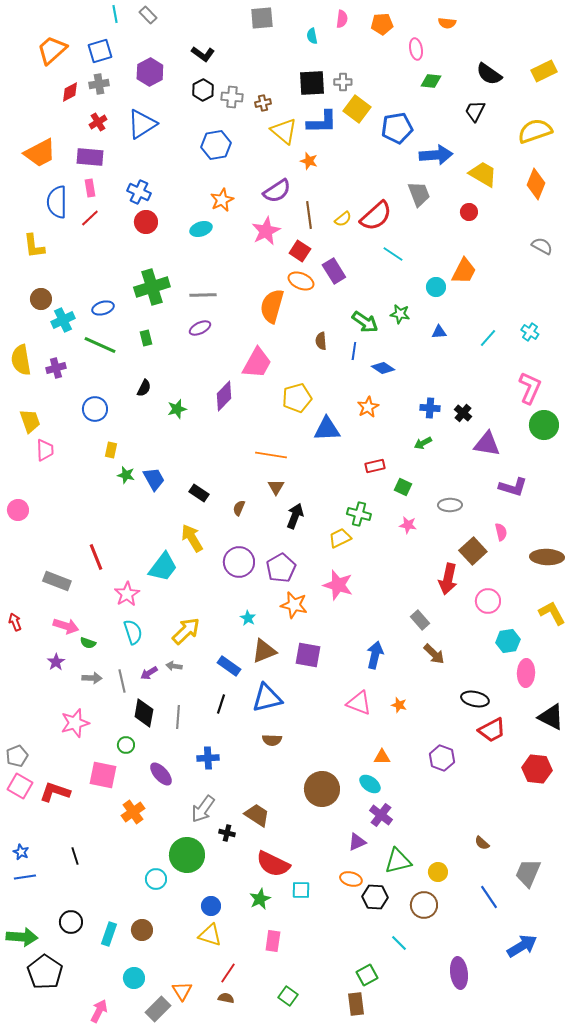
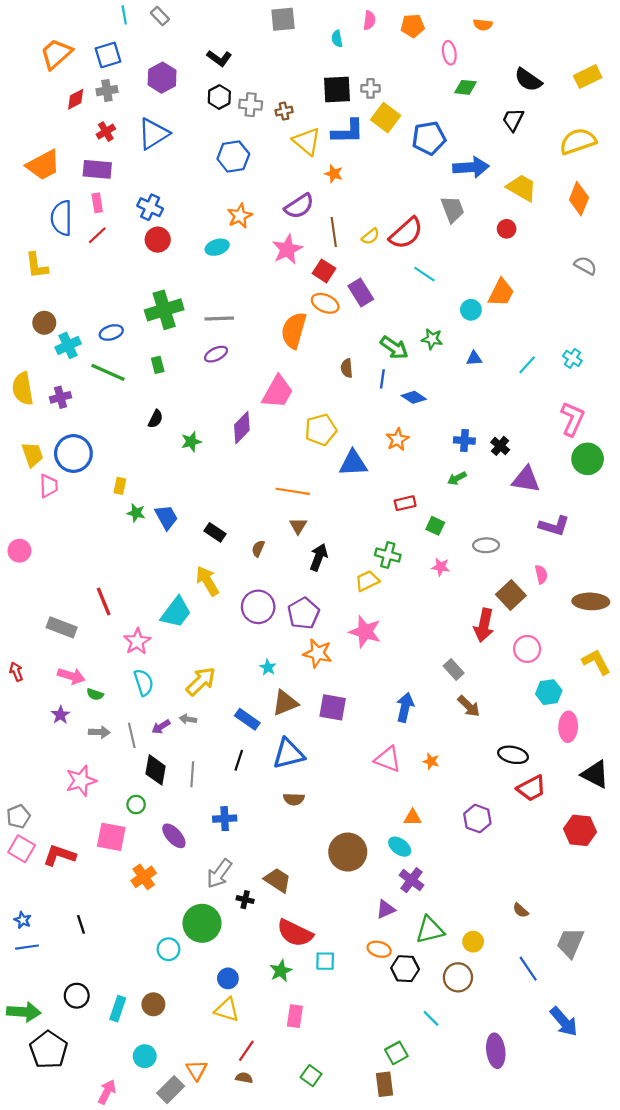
blue circle: (95, 409) -> (73, 453), moved, size x1.4
blue arrow: (522, 946) -> (564, 1022), turned 80

